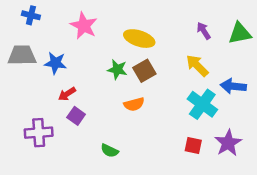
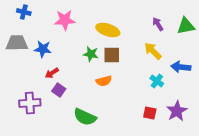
pink star: (84, 26) -> (65, 20), turned -30
brown square: (144, 71) -> (112, 55), turned 30
cyan cross: (202, 104) -> (157, 81), size x0.6
green semicircle: (110, 151) -> (85, 117), size x1.6

